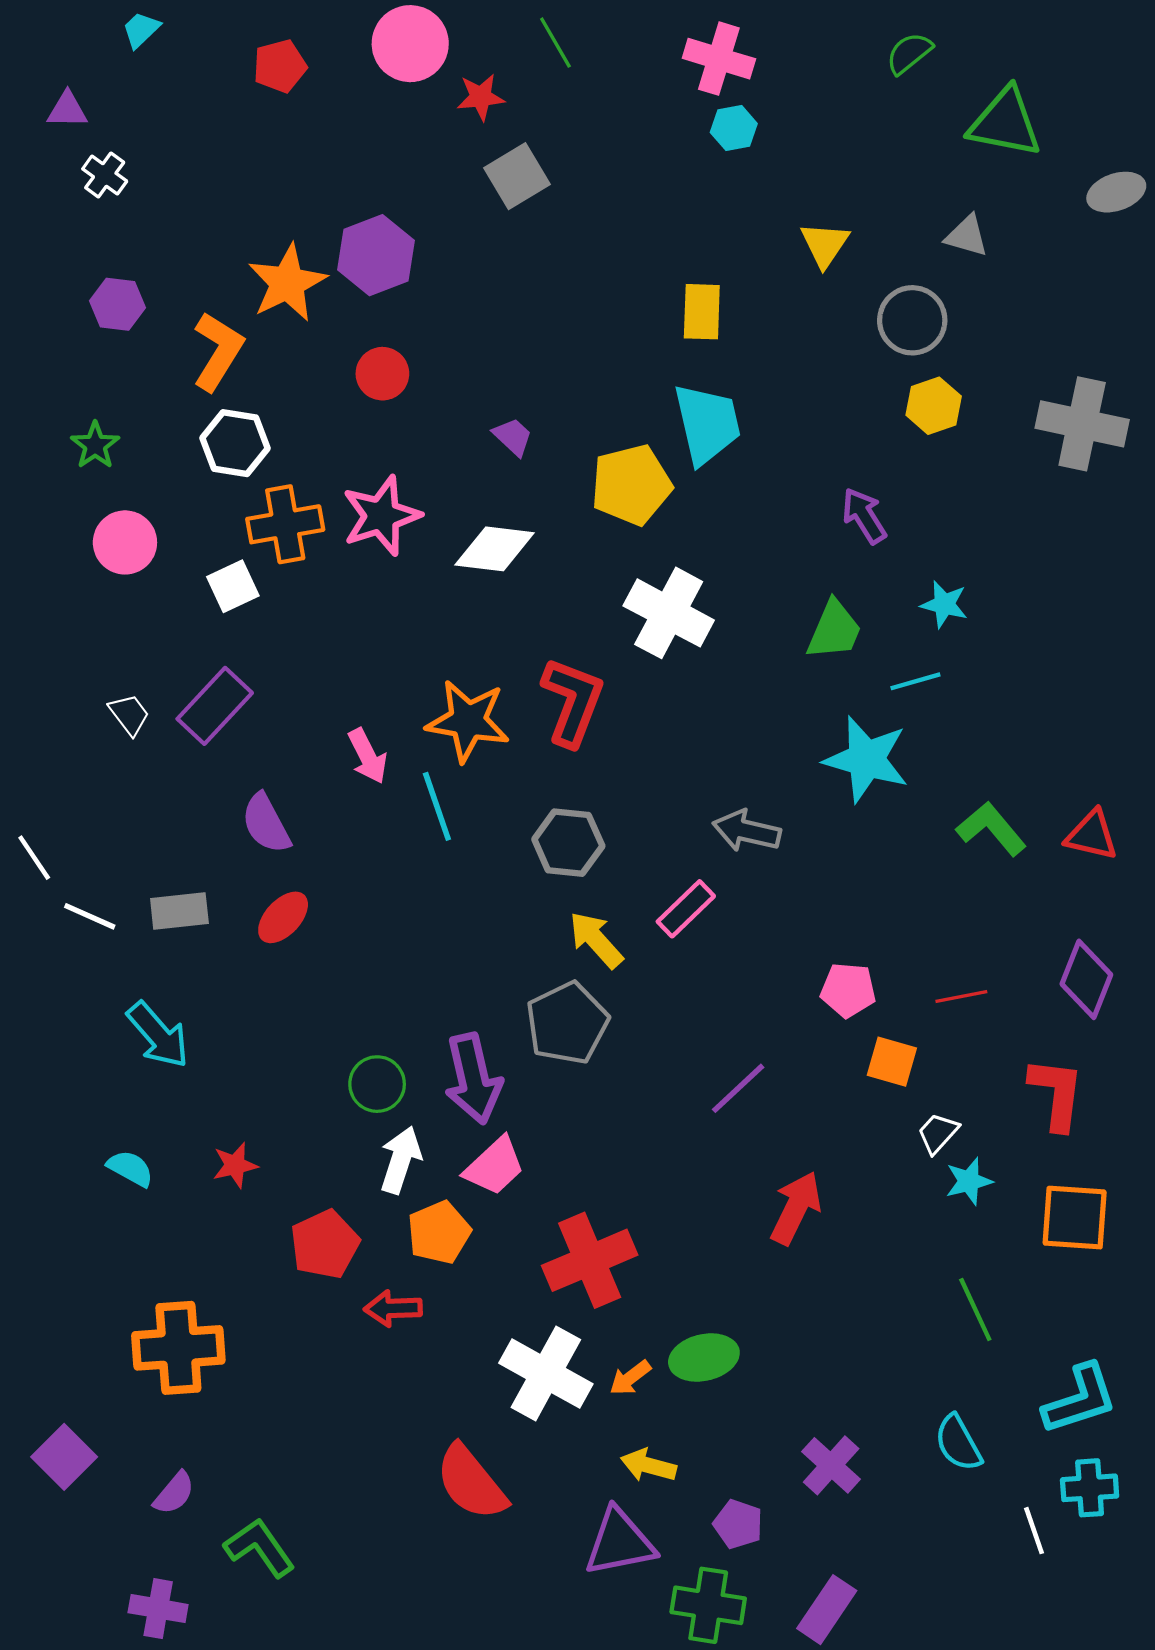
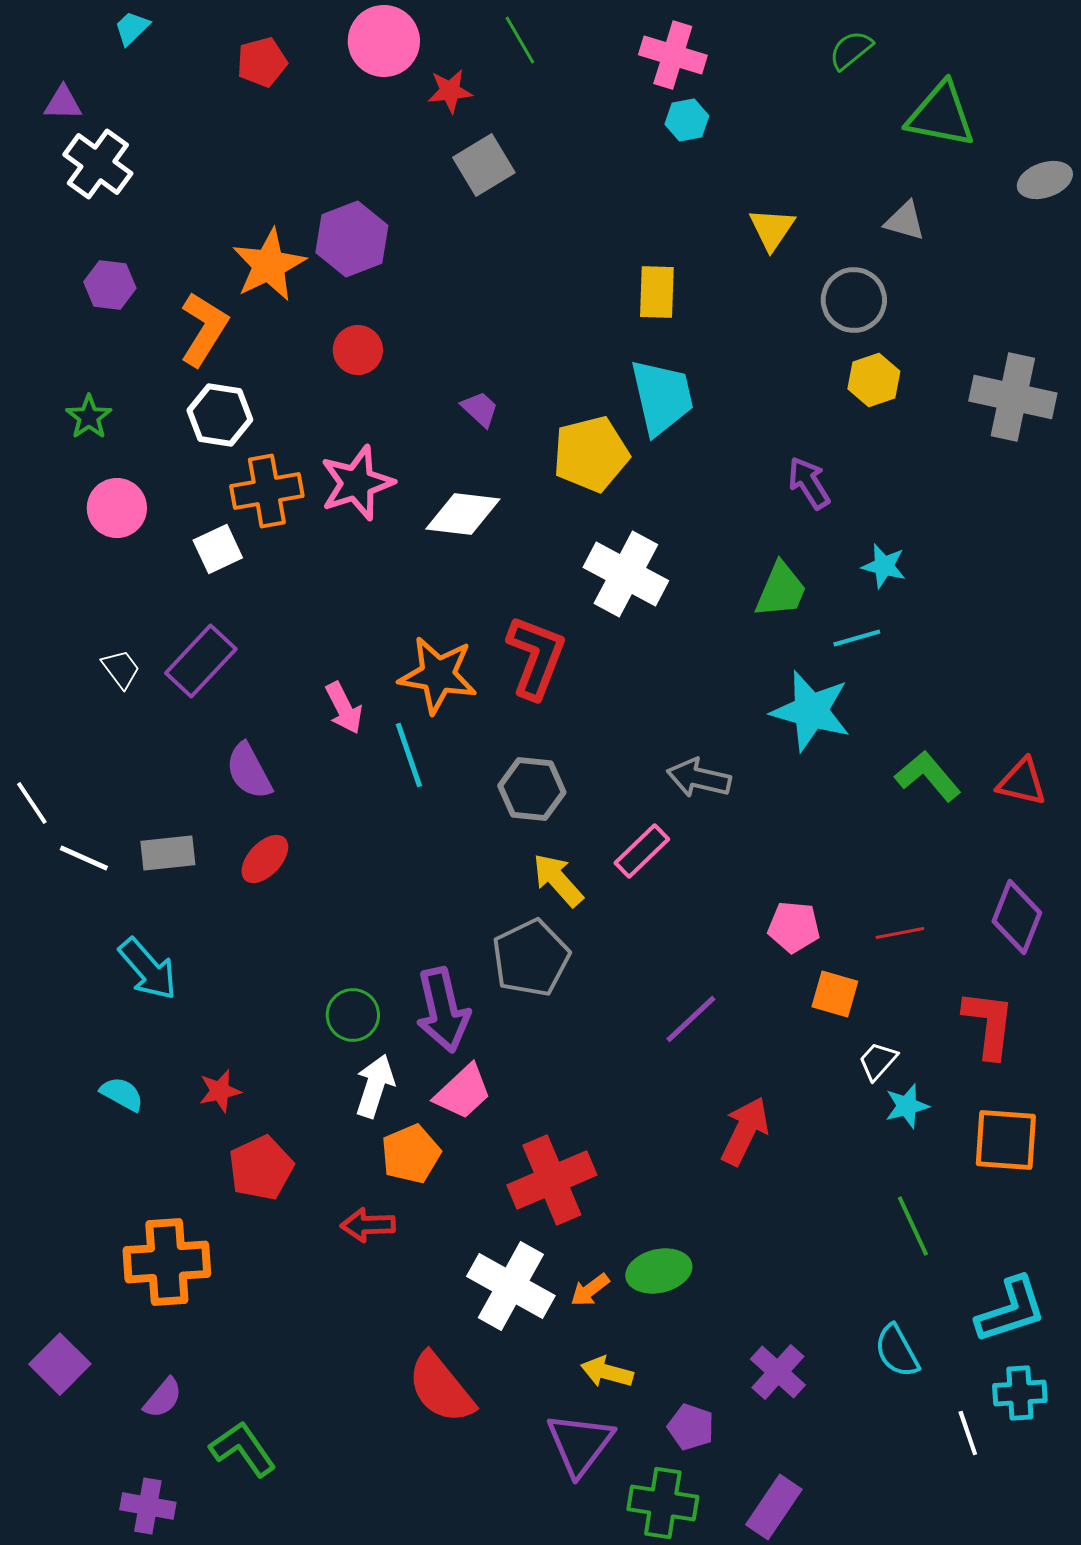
white cross: (105, 175) -> (98, 164), size x1.6
red pentagon: (325, 1244) -> (261, 1168), moved
purple triangle: (620, 1542) -> (580, 1444), turned -42

